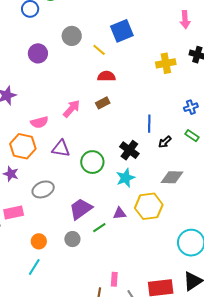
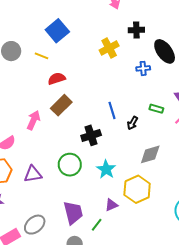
brown rectangle: (103, 103) -> (61, 105), size x1.5
blue cross: (191, 107) -> (143, 68), moved, turned 32
purple triangle: (61, 149) -> (33, 174), moved
black cross: (129, 150) -> (91, 135), moved, turned -36
gray ellipse: (43, 189) -> (35, 225), moved
purple trapezoid: (81, 209) -> (73, 213), turned 130

